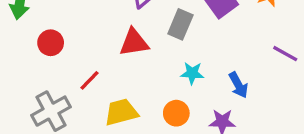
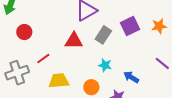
blue arrow: (238, 85) -> (131, 77), turned 140

